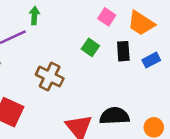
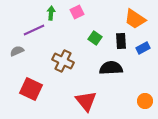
pink square: (107, 17) -> (77, 12), moved, turned 32
black semicircle: (114, 116) -> (111, 68), moved

